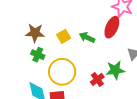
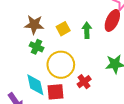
green arrow: (87, 37) -> (87, 30), turned 63
red cross: (97, 79) -> (84, 82), moved

